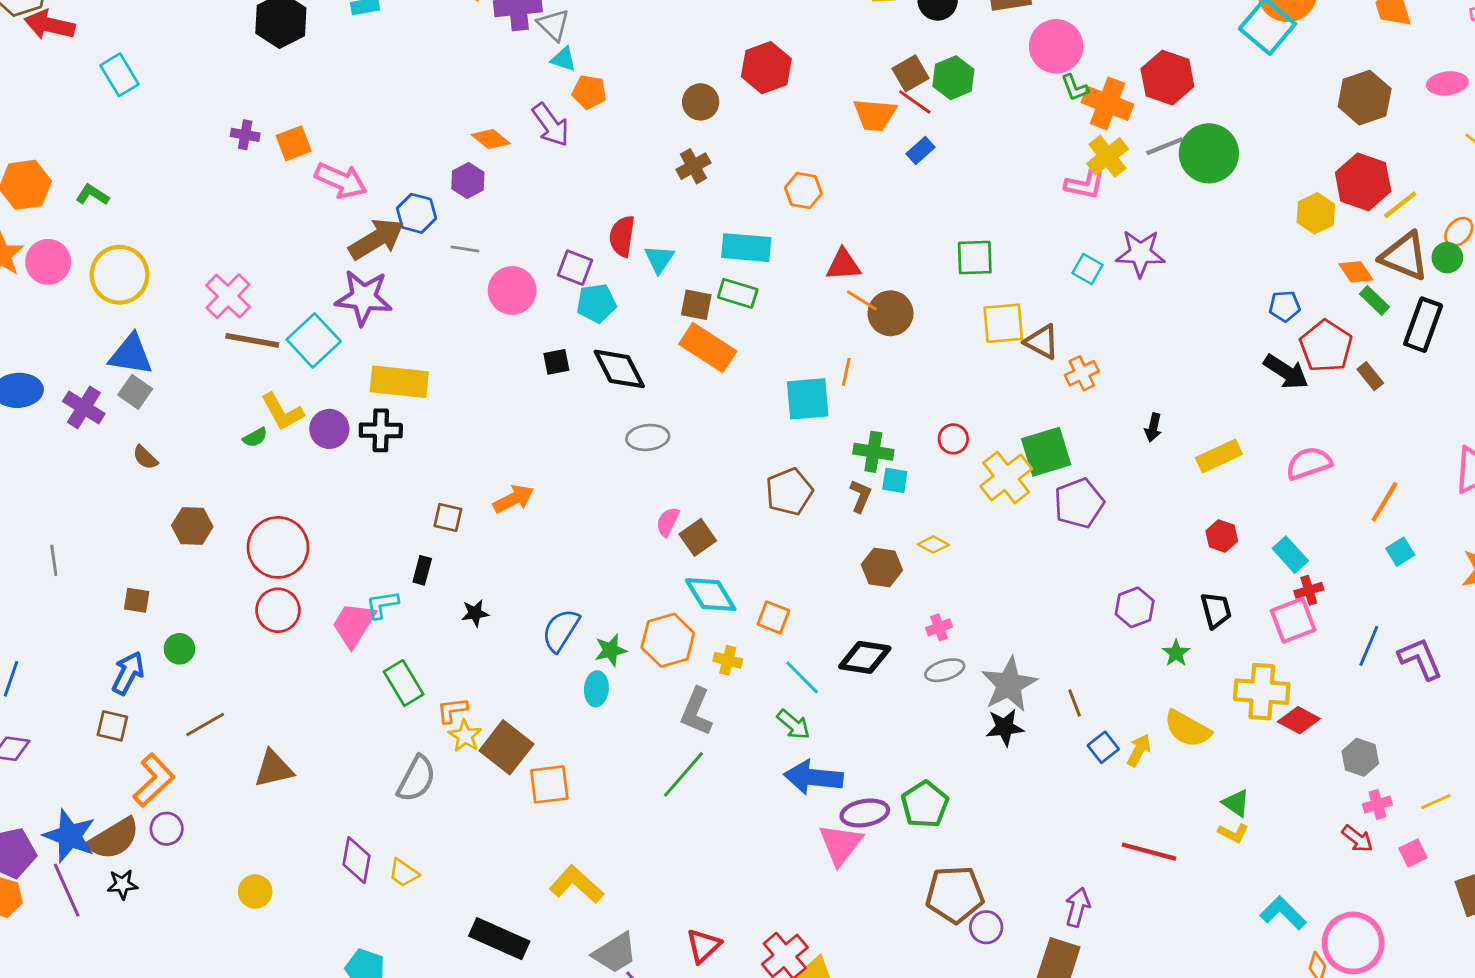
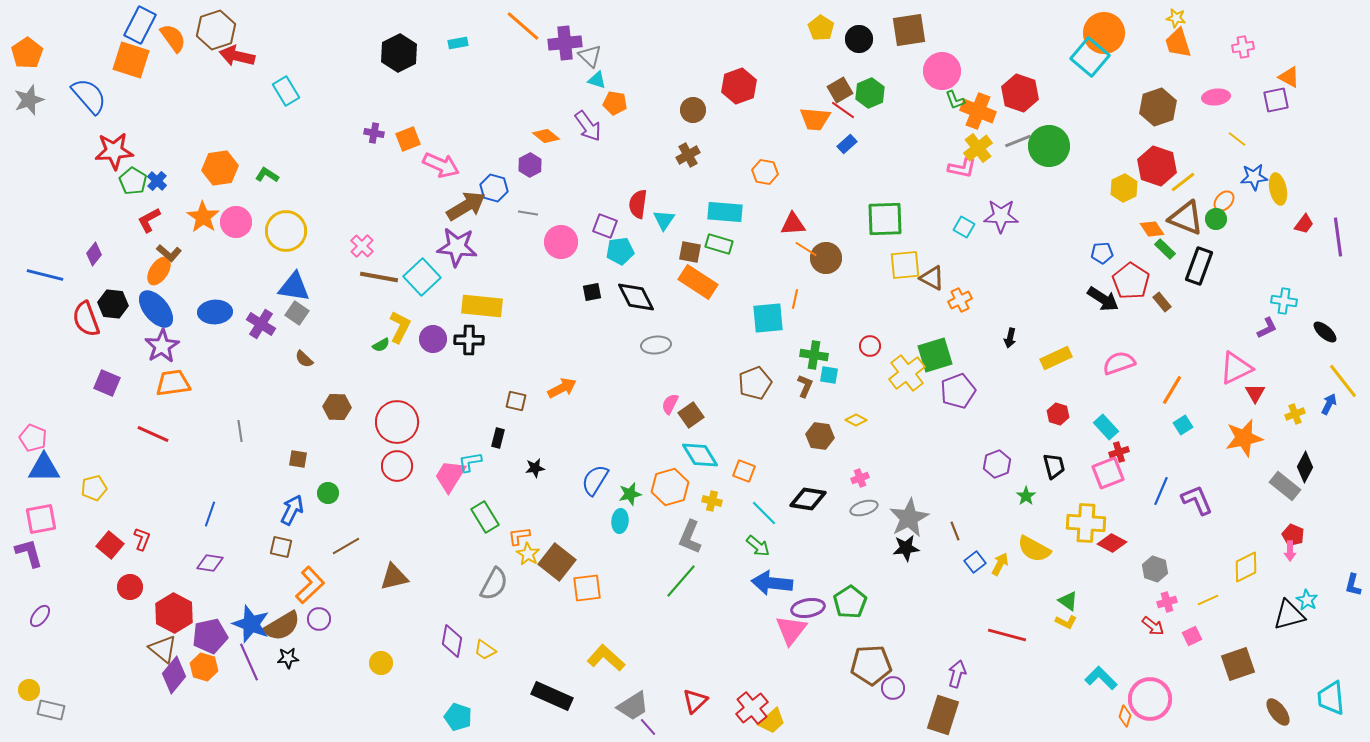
green square: (975, 258) -> (885, 219), size x1.4
pink cross: (228, 296) -> (362, 246), size x0.7
yellow L-shape: (282, 412) -> (400, 327), turned -124

